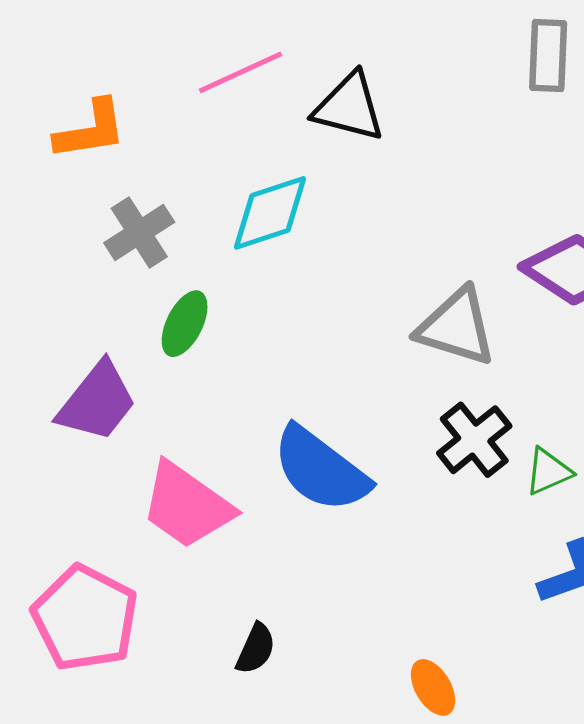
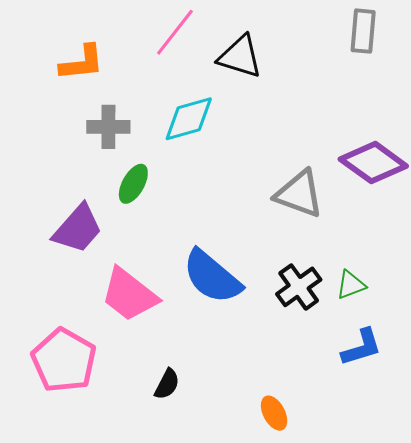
pink line: (240, 72) -> (175, 32), turned -30
gray cross: (139, 232) -> (108, 127), turned 30
black cross: (474, 440) -> (299, 287), moved

